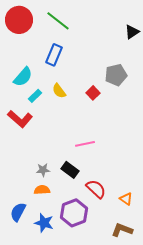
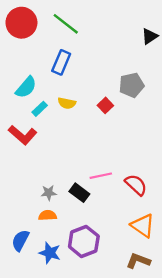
yellow semicircle: (59, 91) -> (67, 103), turned -42
pink line: (85, 144) -> (101, 176), moved
red semicircle: (96, 189) -> (136, 185), moved
orange triangle: (126, 199) -> (143, 226), size x1.6

